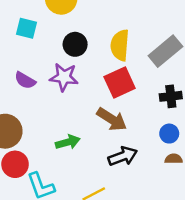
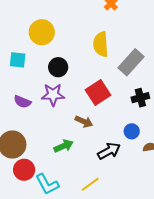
yellow semicircle: (120, 45) -> (101, 44), moved
brown arrow: (112, 119) -> (84, 122), moved, size x0.7
blue circle: (169, 134) -> (132, 131), moved

